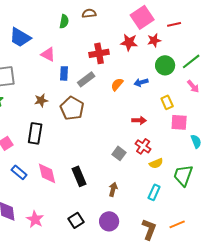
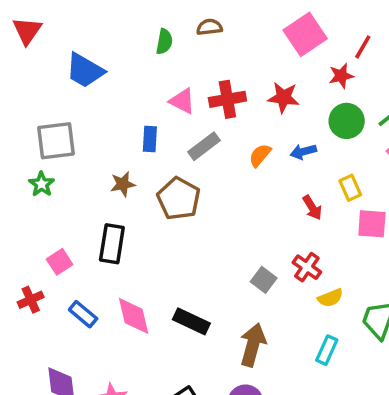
red line: (174, 24) -> (363, 47), turned -48
red star: (154, 40) -> (341, 76), moved
red star: (129, 42) -> (283, 97), moved
pink triangle: (48, 54) -> (182, 101), moved
blue rectangle: (64, 73) -> (150, 139), moved
red arrow: (139, 120) -> (312, 208), moved, turned 56
black rectangle: (79, 176) -> (191, 321), turned -42
brown arrow: (113, 189) -> (253, 345), size x1.6

